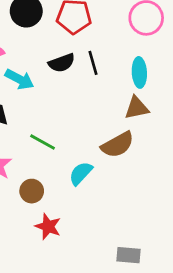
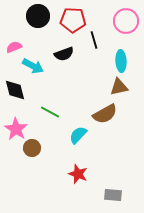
black line: (93, 63) -> (94, 40), moved
brown circle: (32, 191) -> (32, 148), moved
red star: (48, 226) -> (78, 174), moved

